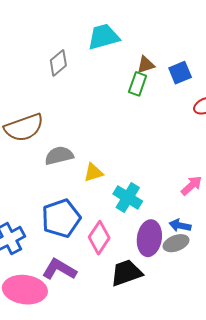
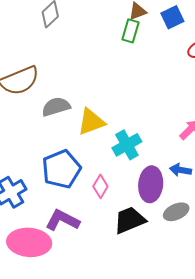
yellow triangle: (93, 173) -> (91, 122), size x1.4
cyan cross: (128, 198) -> (127, 145), turned 32
pink diamond: (99, 238) -> (100, 186), size x0.7
gray ellipse: (176, 243) -> (176, 212), moved

